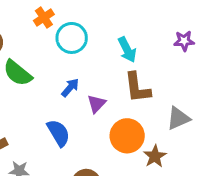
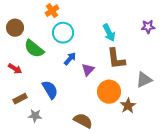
cyan circle: (72, 38) -> (63, 33), moved
blue semicircle: (58, 133) -> (50, 90), moved

